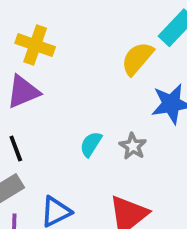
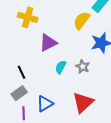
purple triangle: (23, 92) -> (48, 43), moved

